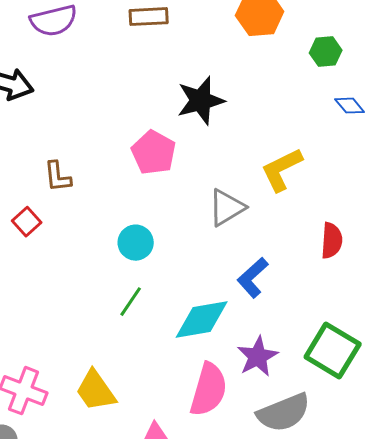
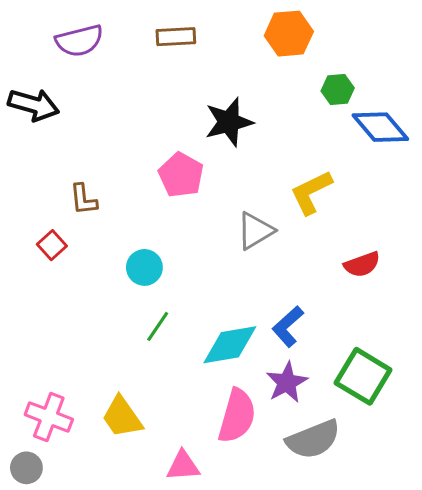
green hexagon: (326, 52) -> (338, 90), moved
blue diamond: (350, 106) -> (380, 127), size x1.8
red semicircle: (332, 241) -> (362, 264), turned 66
cyan circle: (136, 243) -> (144, 267), moved
blue L-shape: (253, 278) -> (288, 326), moved

